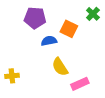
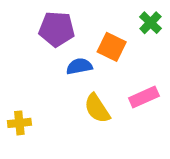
pink rectangle: (80, 84) -> (144, 97), moved

